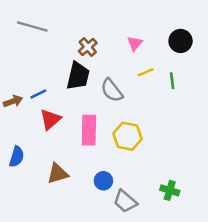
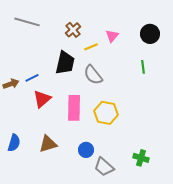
brown cross: (88, 47) -> (73, 30), moved
yellow line: (146, 72) -> (91, 47), moved
blue semicircle: (17, 157) -> (14, 143), moved

